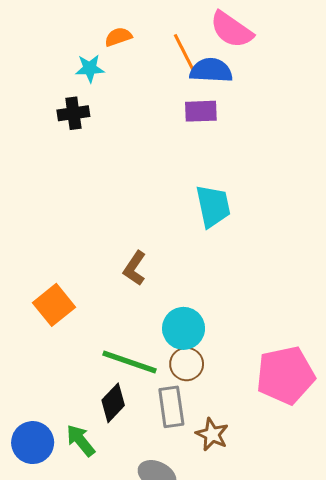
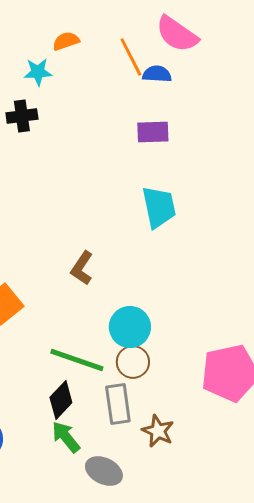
blue semicircle: (211, 70) -> (157, 74), size x0.7
purple rectangle: (201, 111) -> (153, 132), moved
green arrow: (81, 441) -> (66, 437), moved

